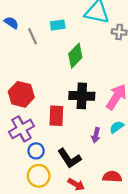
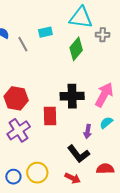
green diamond: (75, 56) -> (76, 49), moved
blue circle: (36, 151) -> (13, 177), moved
black L-shape: (69, 158) -> (79, 154), moved

